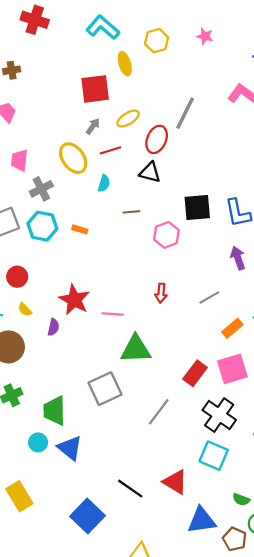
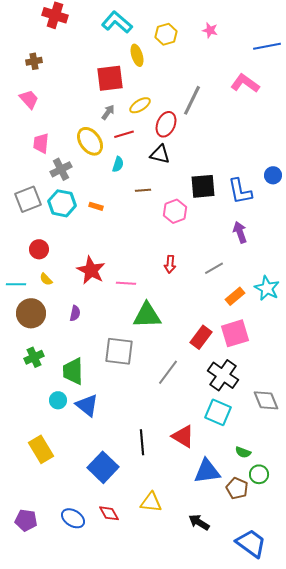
purple semicircle: (53, 327) -> (75, 313), moved
gray square: (105, 389) -> (119, 351), turned 32
black line: (130, 489) -> (142, 442), turned 50

